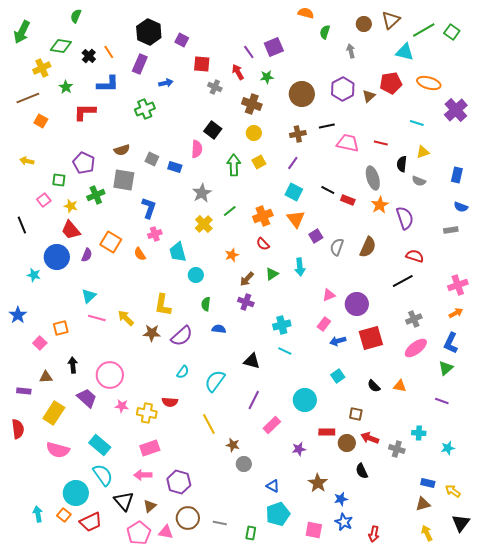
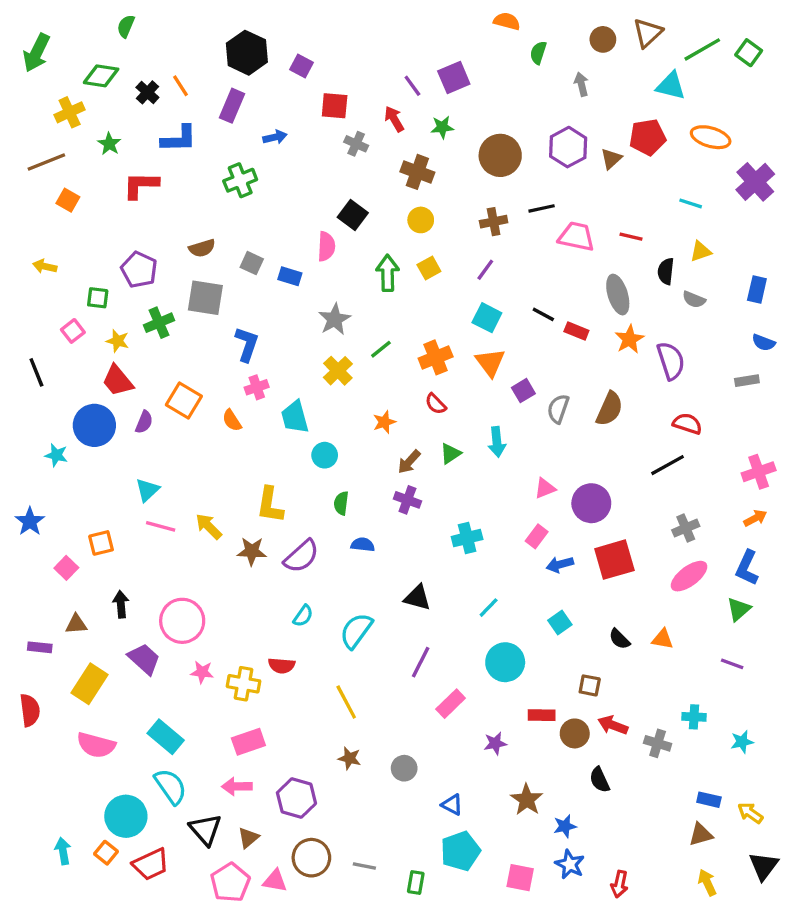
cyan line: (285, 351) -> (489, 608), moved, turned -72
brown star: (233, 445) -> (349, 758), moved

